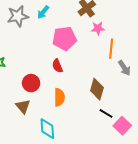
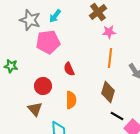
gray star: (18, 16) -> (30, 20), turned 30
pink pentagon: (64, 38) -> (48, 42), moved
orange line: (111, 49) -> (110, 58), moved

